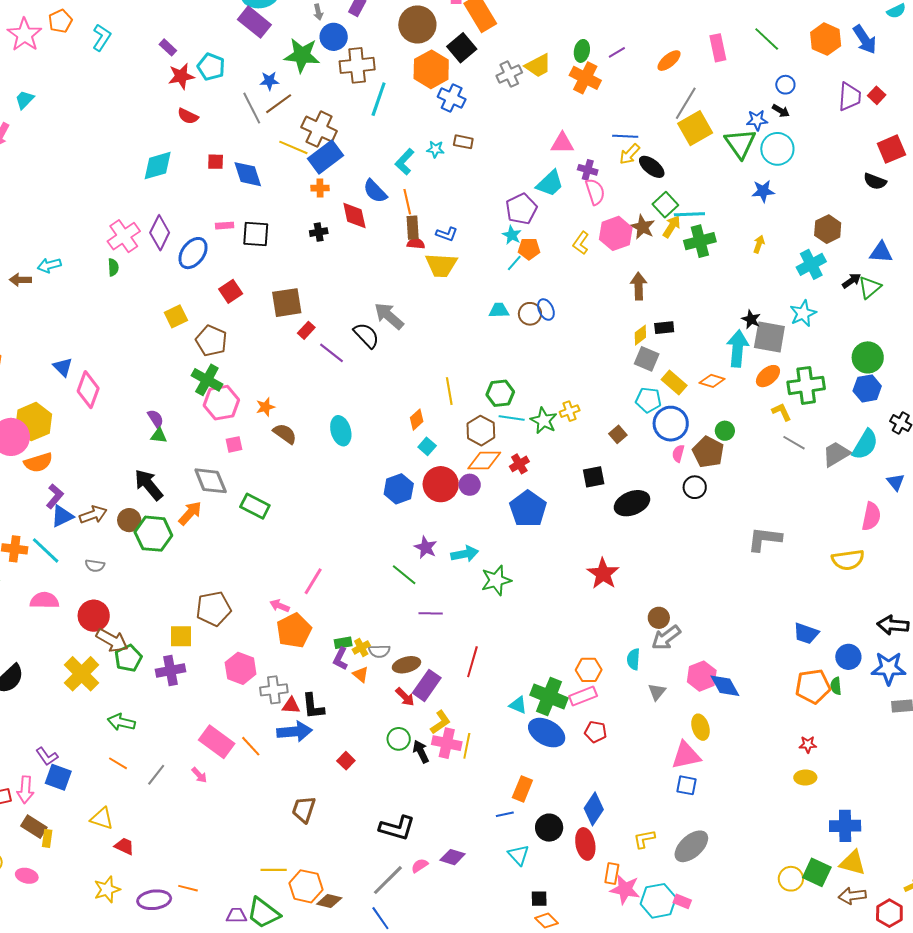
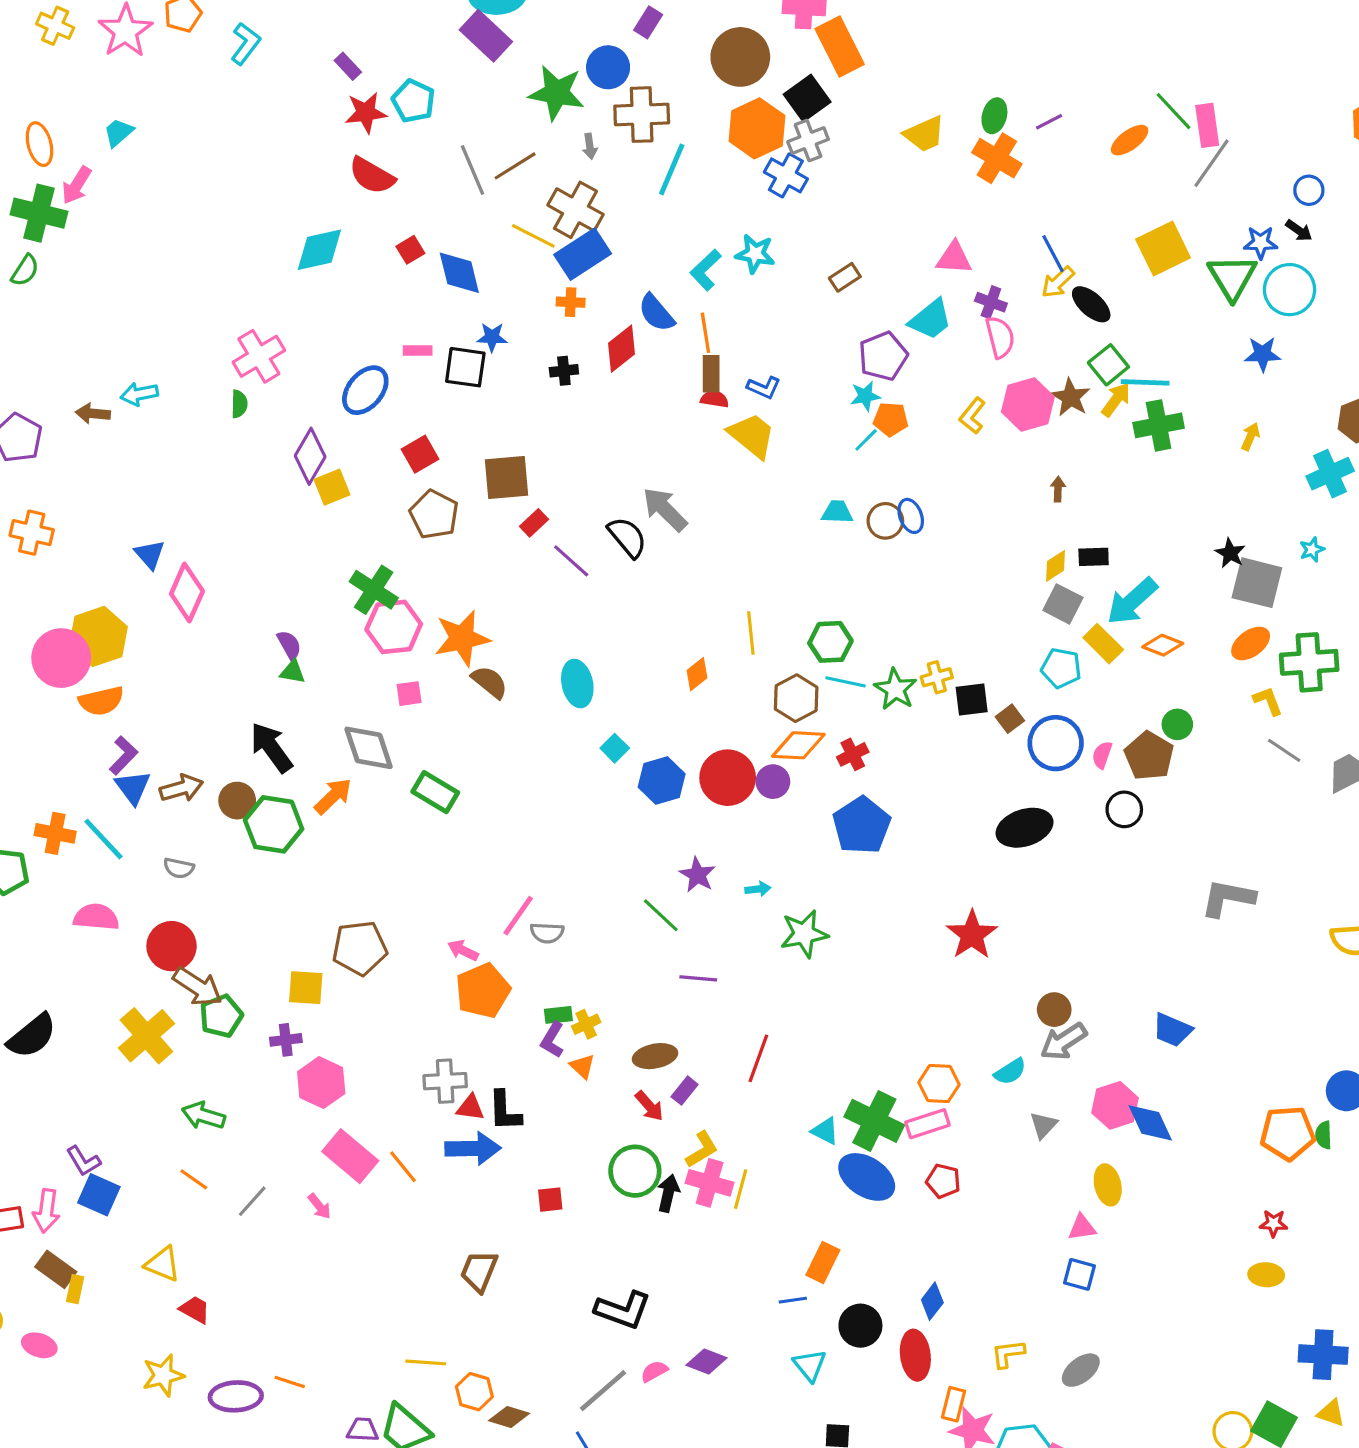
gray arrow: (318, 12) -> (590, 146), moved
green line: (767, 39) -> (1173, 111), moved
gray cross: (509, 74) -> (808, 140), moved
blue star: (269, 81) -> (492, 337), moved
gray line: (686, 103) -> (1211, 163), moved
red semicircle: (188, 116) -> (372, 176), size x1.4
blue line: (625, 136) -> (1053, 254), turned 55
brown rectangle: (463, 142) -> (845, 277), moved, turned -48
cyan star: (435, 149) -> (755, 254), size x1.4
red square: (216, 162) -> (410, 250), turned -36
red diamond: (354, 216) -> (622, 349), turned 60
purple diamond: (160, 233) -> (310, 456), moved
cyan star: (512, 235) -> (865, 396), turned 30
yellow trapezoid: (441, 265) -> (752, 435), turned -148
brown arrow: (639, 286) -> (1058, 489), size x0.6
cyan star: (803, 313) -> (1312, 550), size x0.6
brown pentagon: (211, 341) -> (434, 514), moved
cyan arrow: (738, 349) -> (1132, 601), moved, turned -141
orange star: (265, 407) -> (462, 638), size x1.8
blue circle: (671, 424) -> (1056, 743), moved
cyan square: (427, 446) -> (615, 748), moved
black square: (594, 477) -> (972, 699), moved
blue triangle: (62, 516) -> (133, 787), turned -45
cyan arrow: (465, 554) -> (758, 889), size x0.6
blue trapezoid: (806, 633) -> (1172, 1030), moved
gray semicircle: (379, 651) -> (547, 933), moved
cyan semicircle: (633, 659) -> (1010, 1072), turned -130
pink hexagon: (241, 668) -> (321, 1083), moved
purple cross: (171, 670) -> (286, 1040), size x0.7
purple rectangle: (427, 685) -> (685, 1091), size x0.6
green circle: (399, 739) -> (635, 1171), size x1.4
black arrow: (421, 752) -> (668, 1193), turned 35
pink triangle: (686, 755) -> (1082, 1227), size x0.6
red square: (346, 761) -> (550, 1200), turned 36
blue diamond: (594, 809) -> (932, 1301), size x0.7
gray ellipse: (691, 846) -> (1081, 1370), size x0.7
yellow triangle: (853, 863) -> (1331, 1413), size x0.7
orange hexagon: (306, 886) -> (474, 1392), size x0.7

